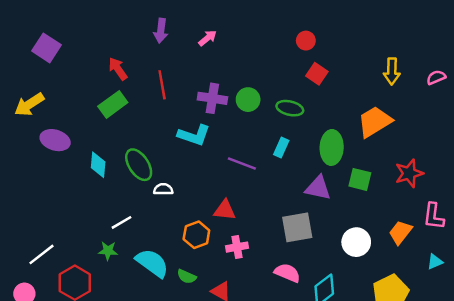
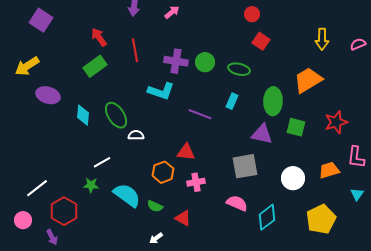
orange trapezoid: (400, 232) -> (329, 170), turned 35
cyan triangle: (435, 262) -> (357, 194), turned -32

